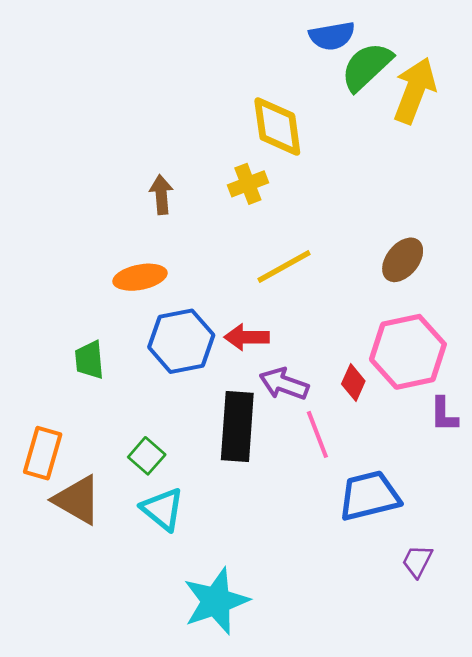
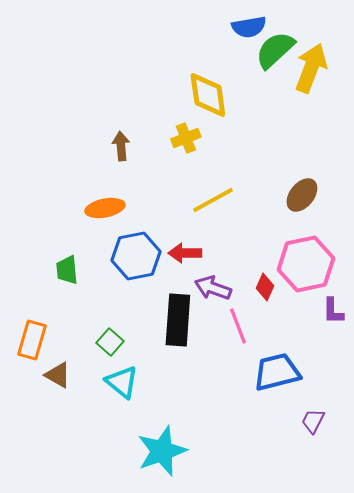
brown triangle: (77, 500) -> (58, 375), size x0.7

